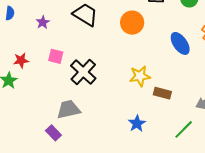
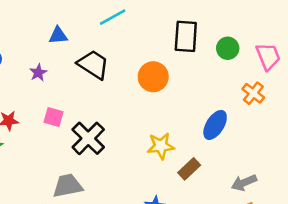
blue ellipse: (180, 43) -> (215, 125), moved, turned 65
brown rectangle: (162, 93) -> (189, 169), turned -60

